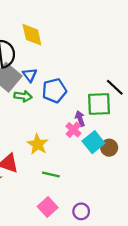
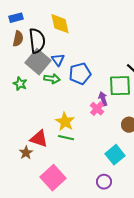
cyan square: (93, 142) -> (115, 155), moved
green line: (51, 174) -> (66, 138), moved
pink square: (48, 207) -> (53, 178), moved, size x1.4

